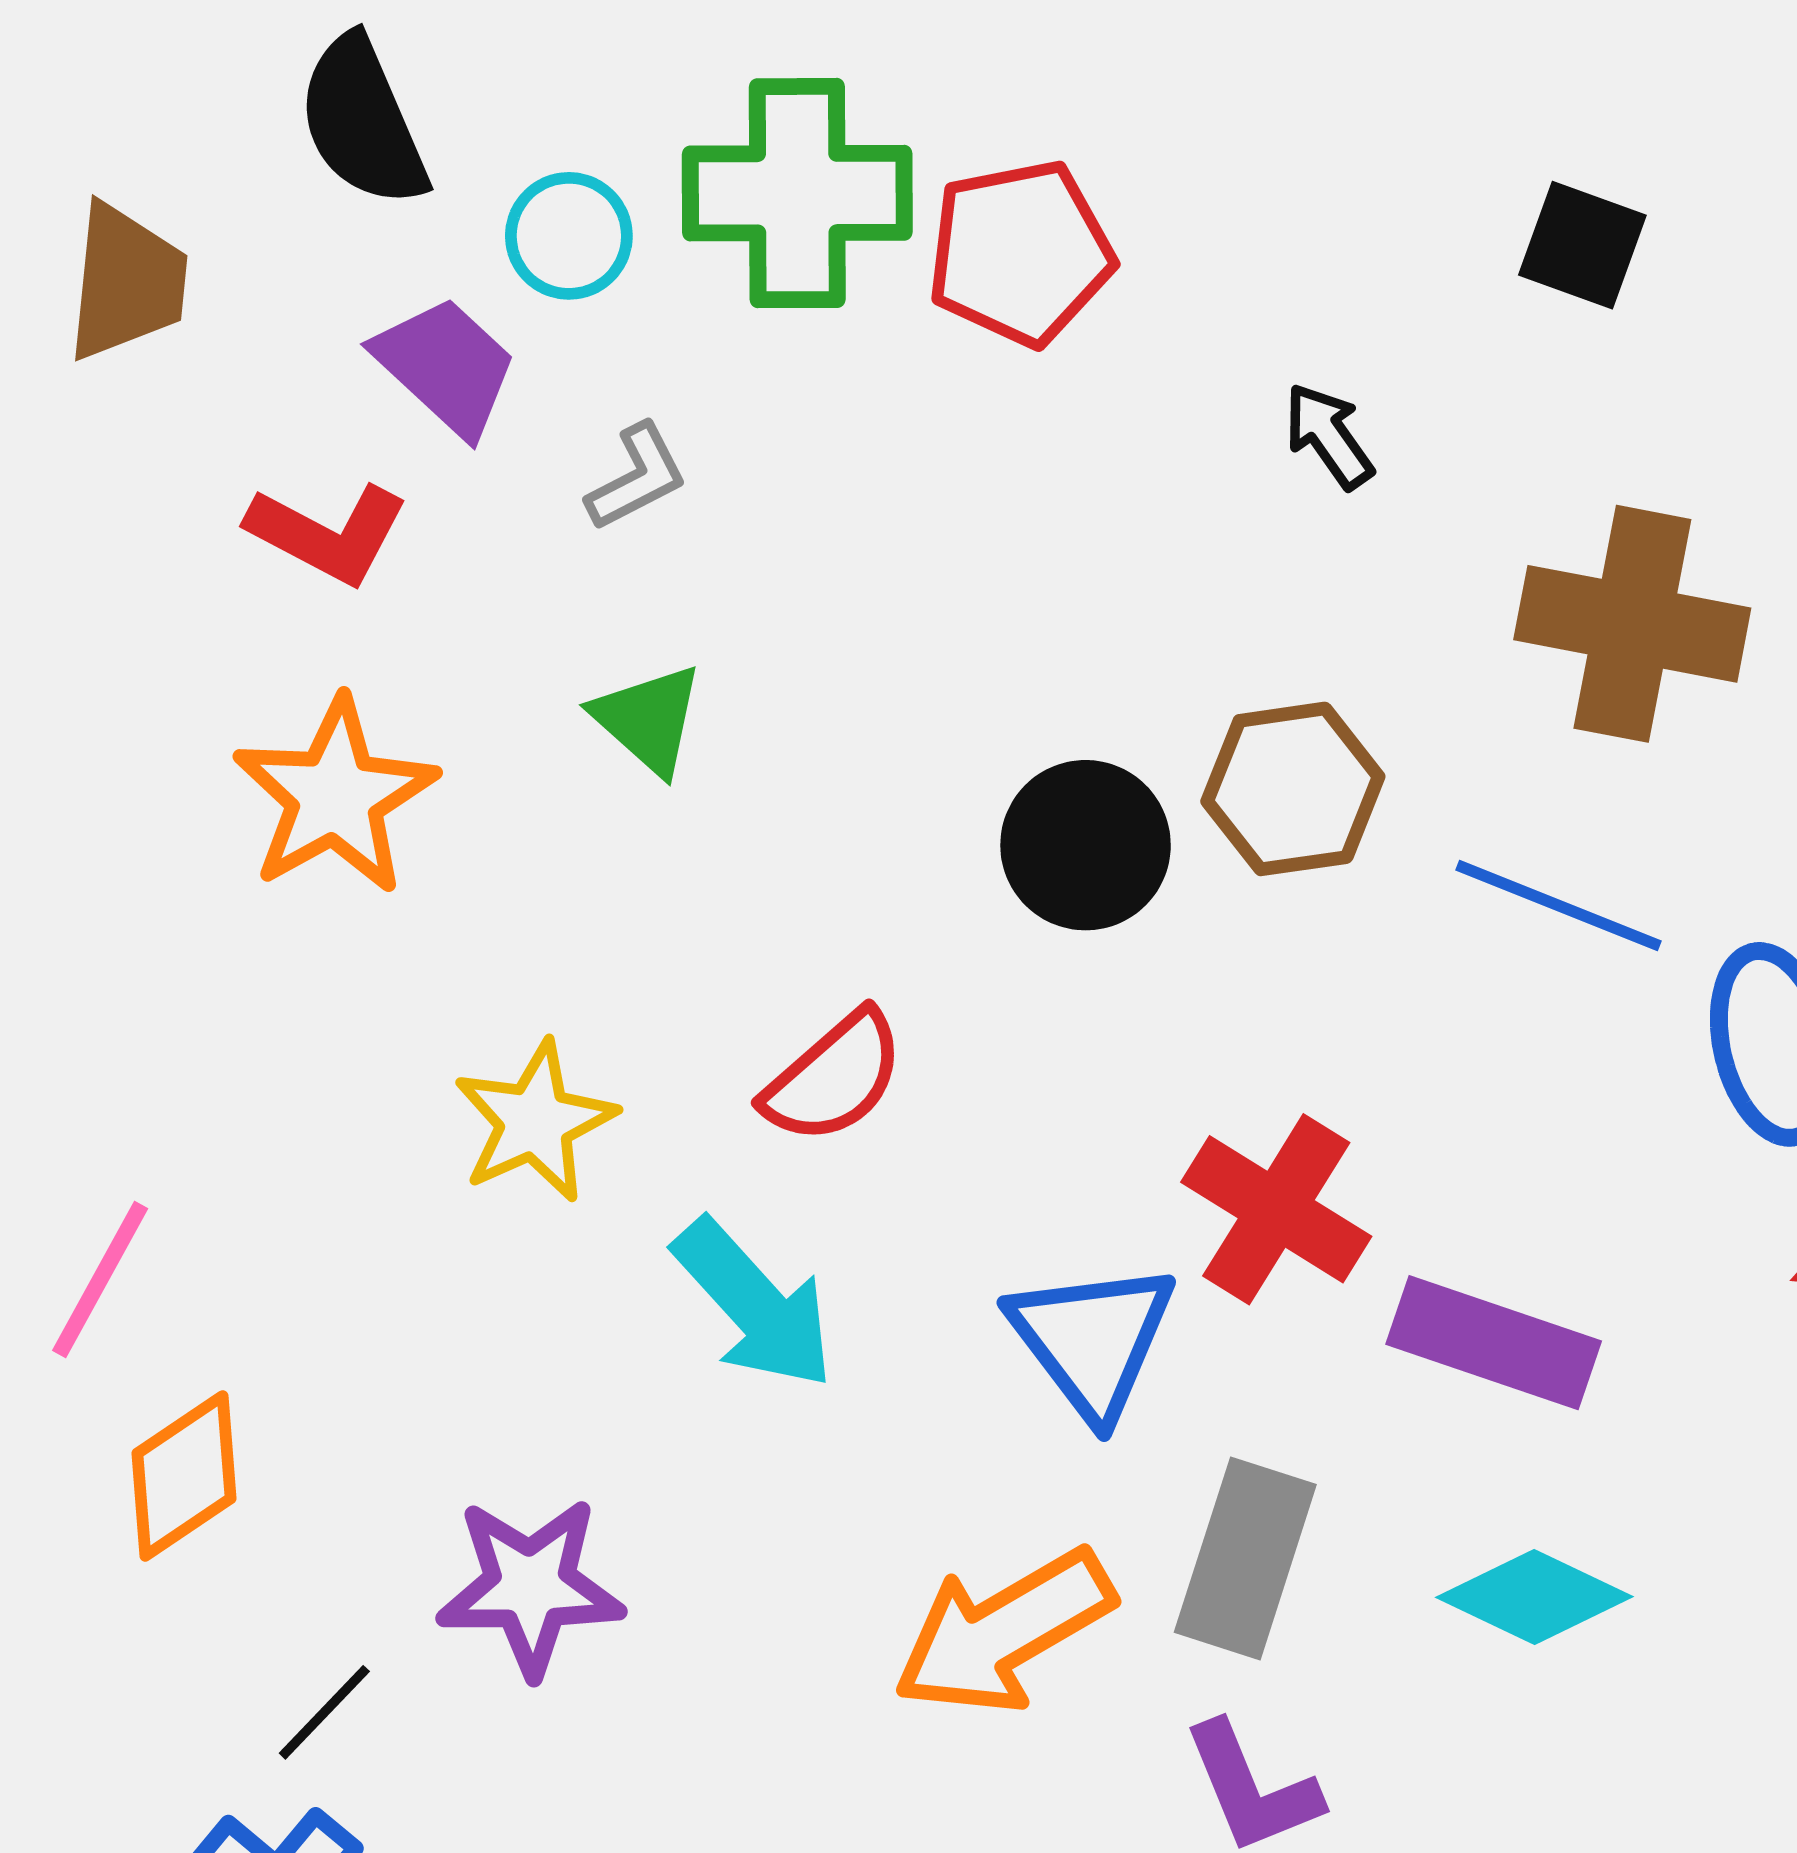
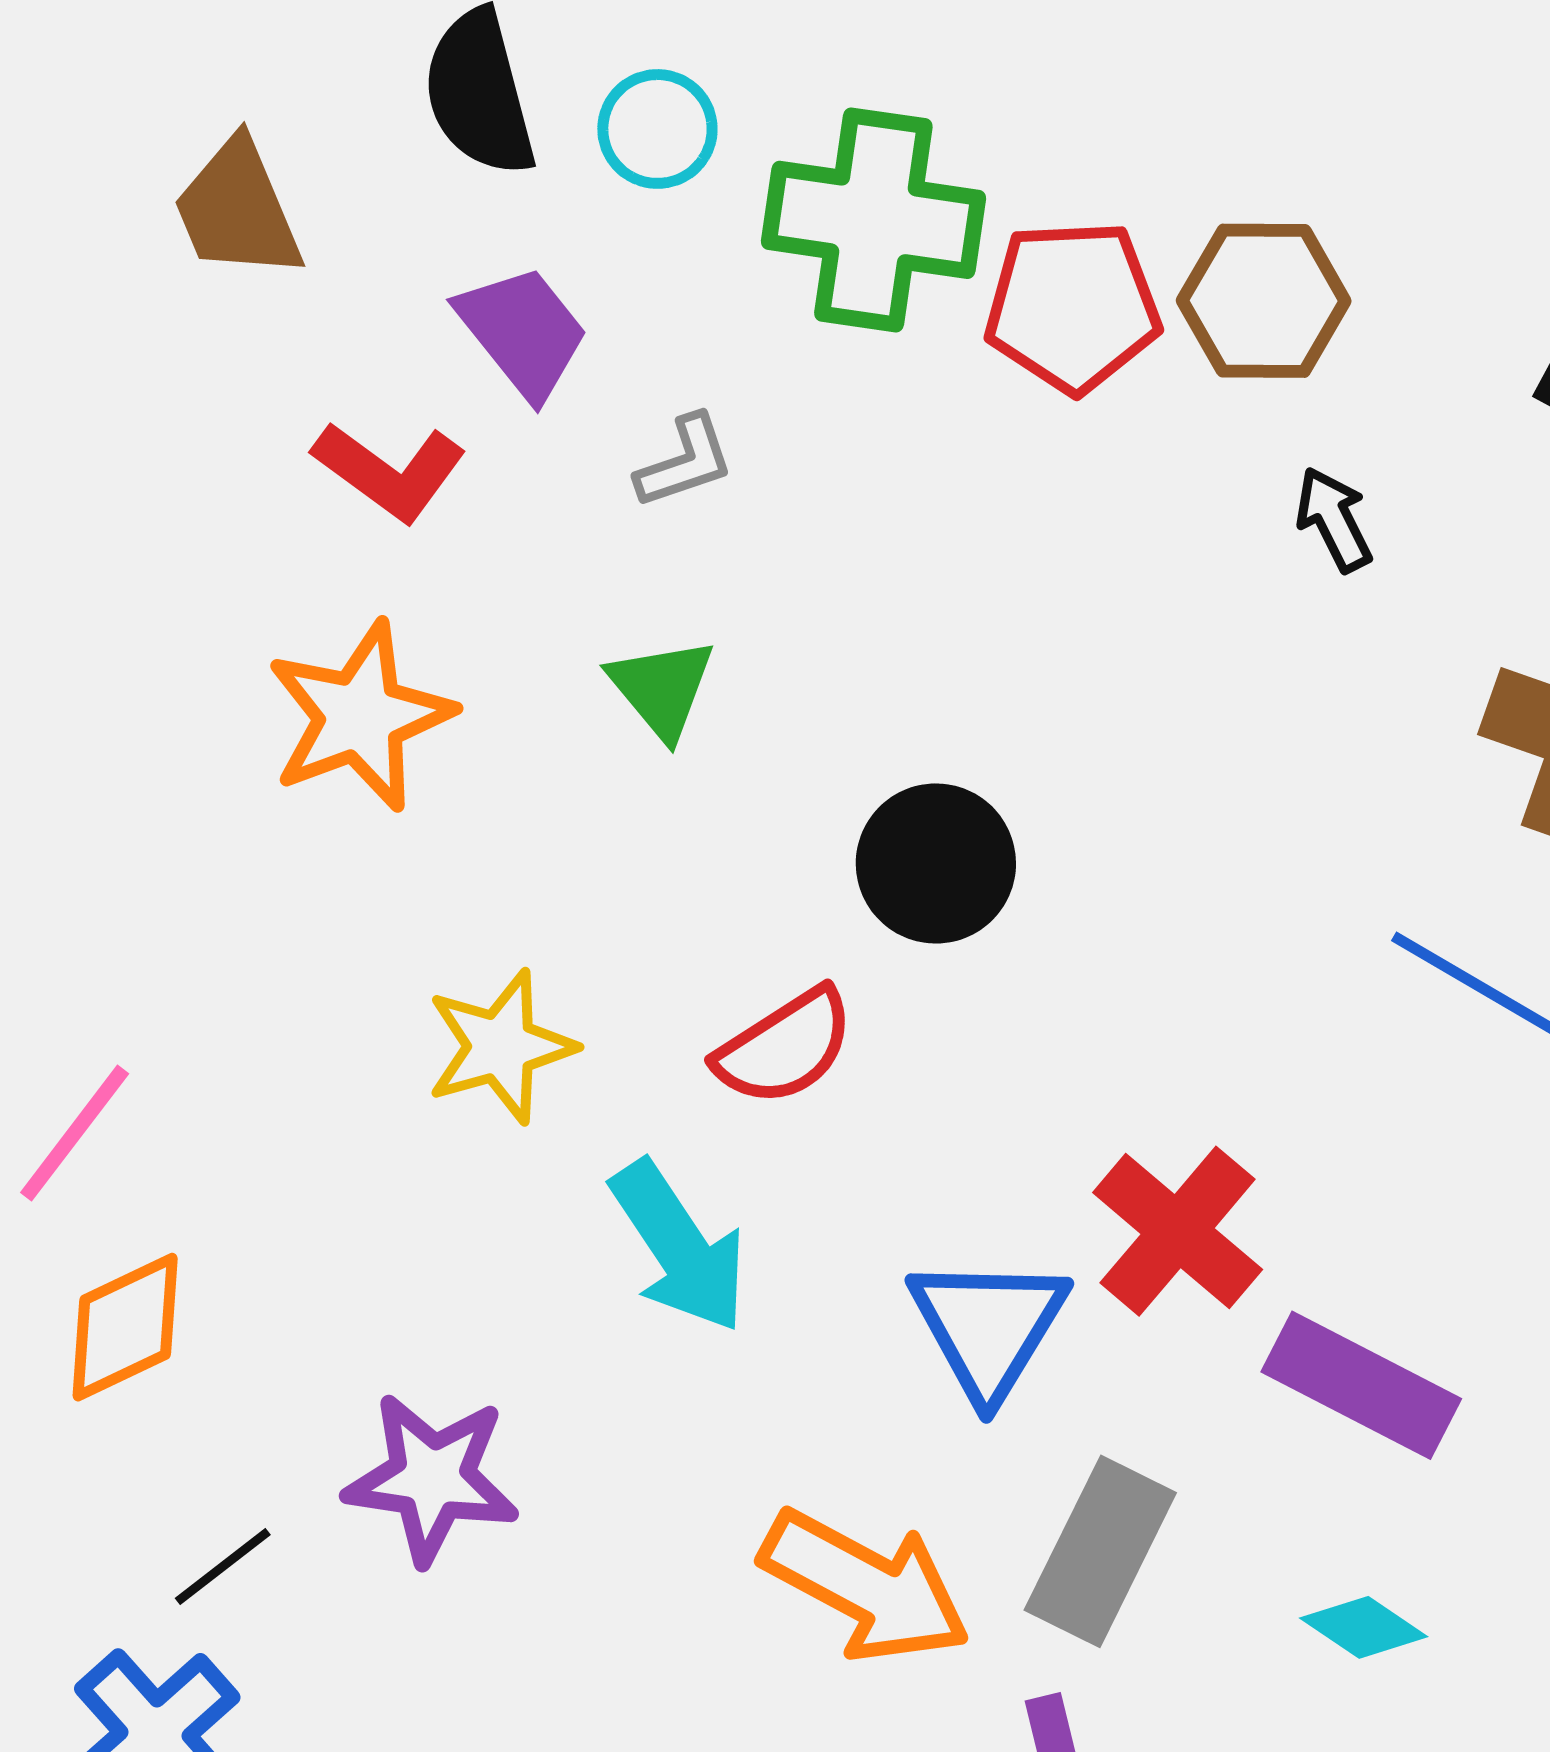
cyan circle: (569, 236) -> (657, 129), moved
brown trapezoid: (126, 282) -> (238, 209), turned 143
brown hexagon: (1293, 789) -> (1264, 301), moved
black circle: (1086, 845) -> (936, 863), moved
cyan diamond: (1534, 1597) -> (1364, 1627), size x0.7
orange arrow: (1004, 1632) -> (865, 1586), turned -130

